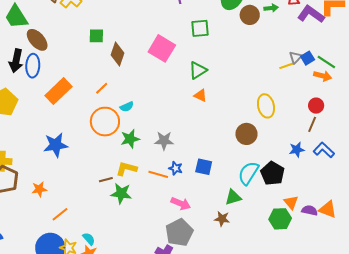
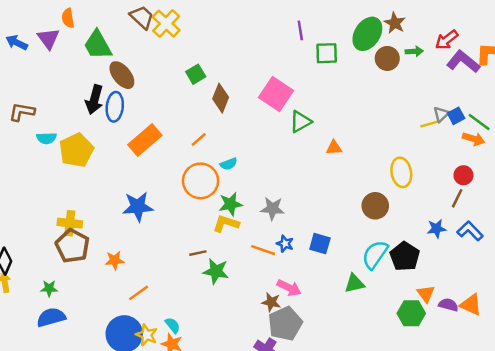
green square: (200, 28) -> (327, 53), moved
green square: (96, 36) -> (196, 74), turned -35
green triangle: (198, 70) -> (301, 122), moved
orange triangle: (200, 95) -> (334, 148), moved, turned -32
yellow L-shape: (127, 169) -> (226, 224), moved
brown star: (222, 219) -> (271, 302), moved

